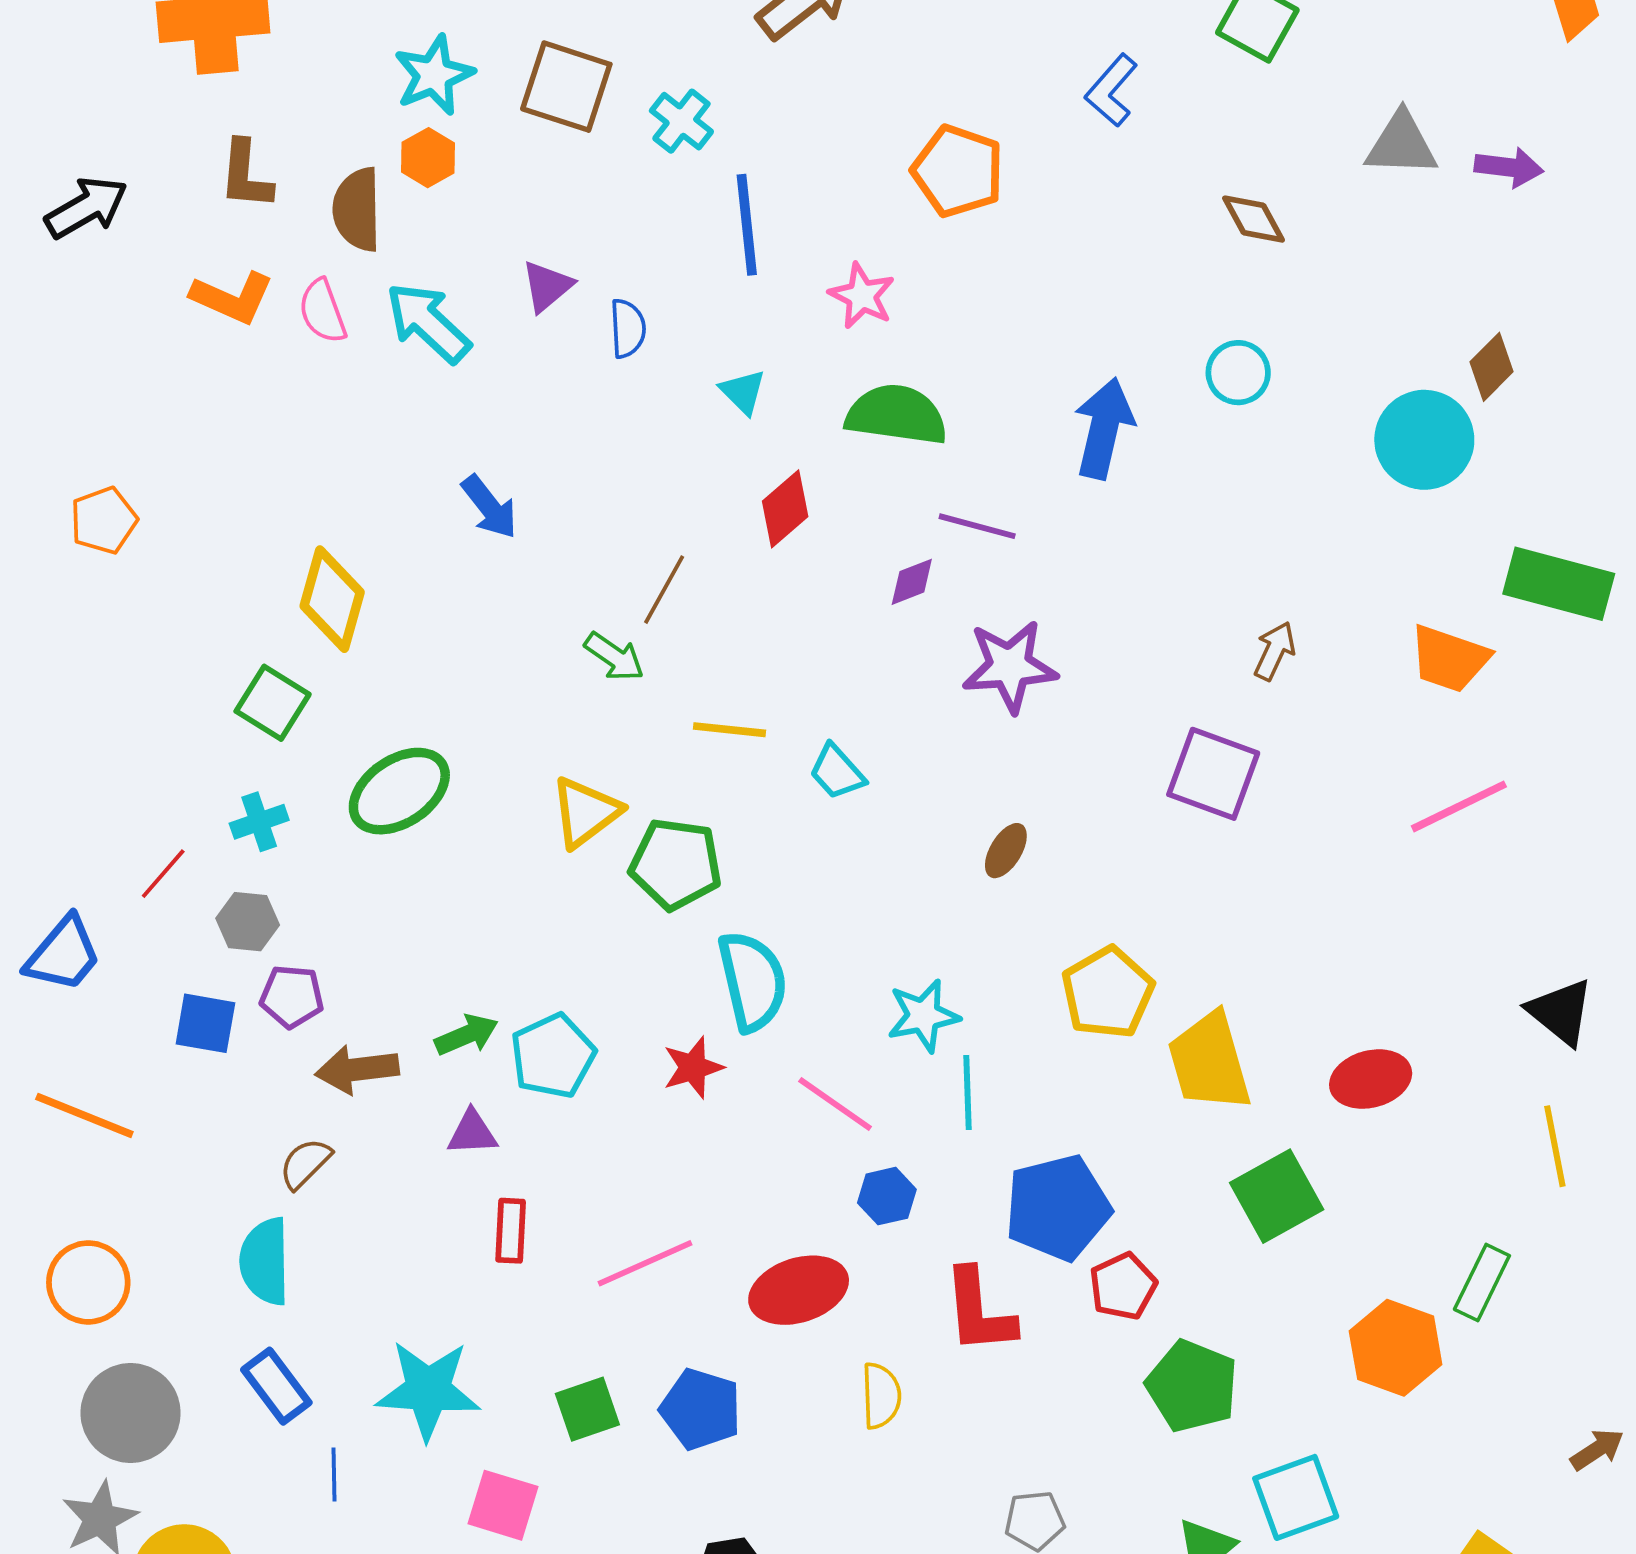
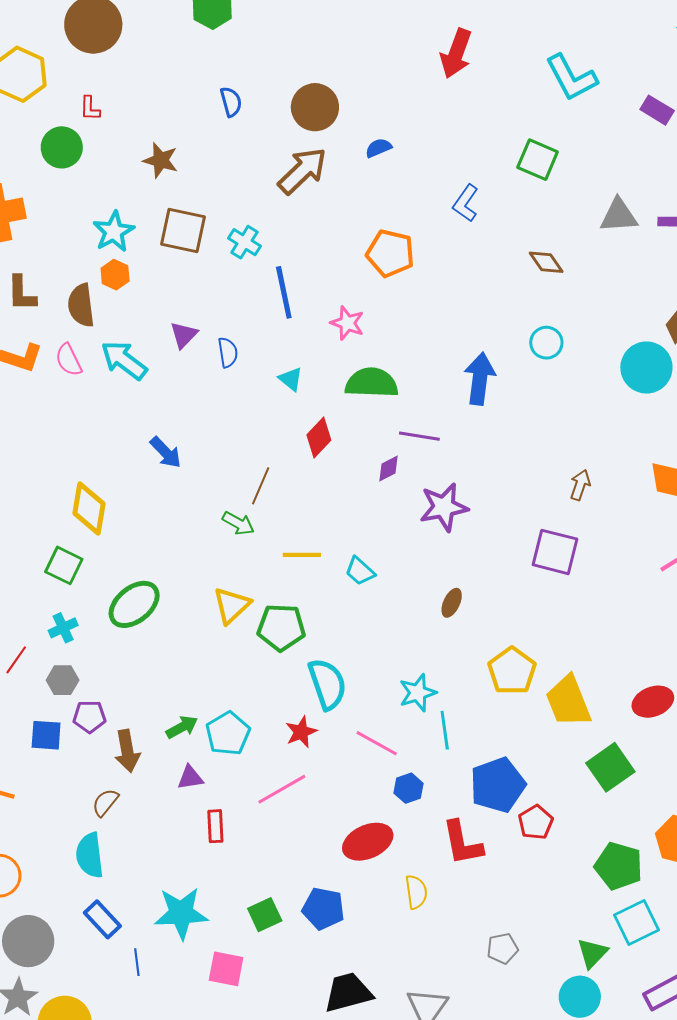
brown arrow: (357, 1069) -> (127, 751), turned -87
pink line: (645, 1263) -> (282, 789), moved
green pentagon: (1192, 1386) -> (619, 866), moved

